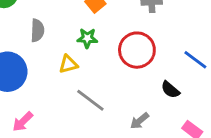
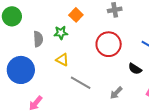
green star: (87, 38) -> (61, 33), moved
yellow triangle: (68, 64) -> (62, 60), turned 48

